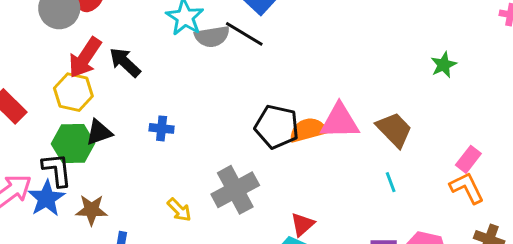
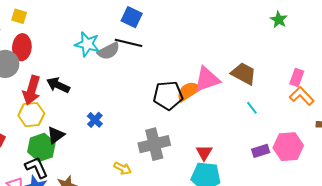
green star: (444, 65) -> (279, 20), moved
blue cross: (162, 128) -> (95, 120), turned -35
gray cross: (235, 190) -> (154, 144), turned 32

